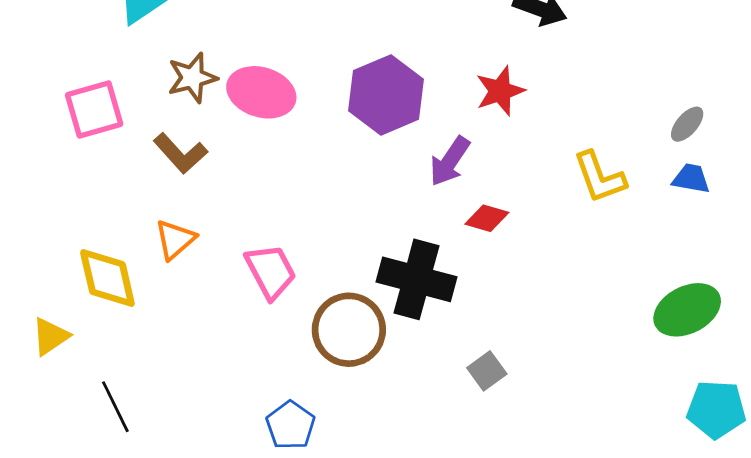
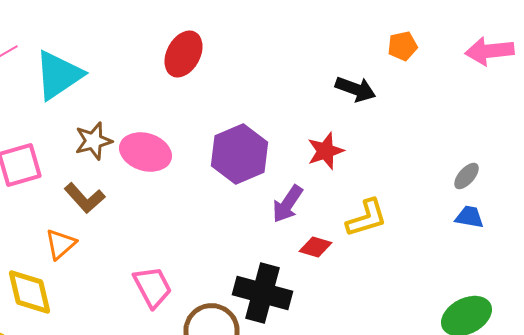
yellow L-shape: (600, 177) -> (366, 218), moved, turned -87
orange triangle: (175, 240) -> (60, 244), moved

